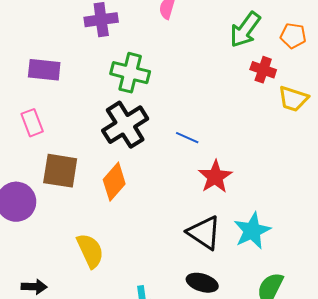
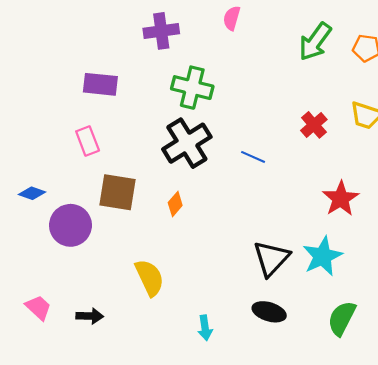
red cross: (263, 70) -> (314, 125), moved, turned 30
red star: (215, 177) -> (341, 199), moved
orange diamond: (114, 182) -> (175, 204), size x0.6
black triangle: (204, 233) -> (271, 258), turned 39

